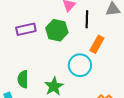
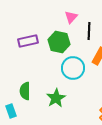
cyan circle: (80, 65) -> (73, 68), moved

